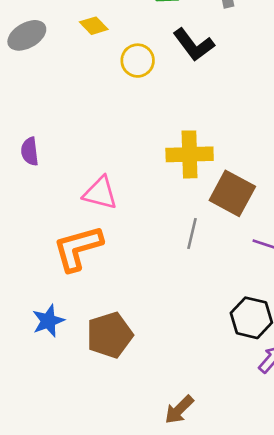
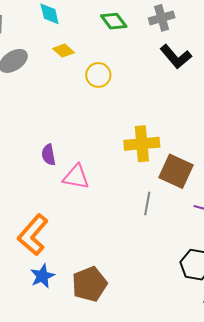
black L-shape: (194, 45) -> (176, 57), moved
purple semicircle: (30, 151) -> (48, 155), moved
orange L-shape: (78, 248) -> (33, 235), moved, turned -30

